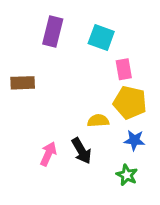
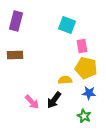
purple rectangle: (53, 31) -> (16, 21), moved
black arrow: (82, 151) -> (54, 100), turned 66
pink arrow: (48, 154) -> (32, 102), turned 112

